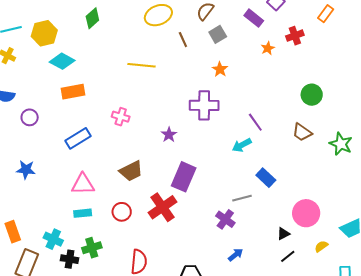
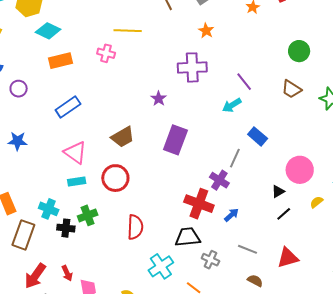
pink cross: (121, 117) -> (106, 53), moved
pink triangle: (83, 184) -> (75, 152), turned 40
gray line: (242, 198) -> (235, 158), turned -48
red cross: (162, 207) -> (199, 204), moved, turned -32
red circle: (122, 212) -> (115, 178), size x1.4

